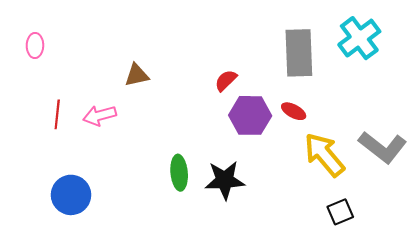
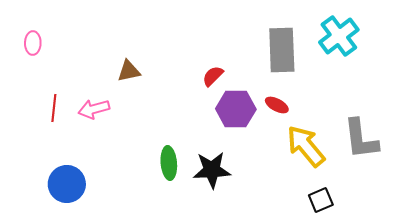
gray L-shape: (383, 147) -> (361, 139), turned 45

